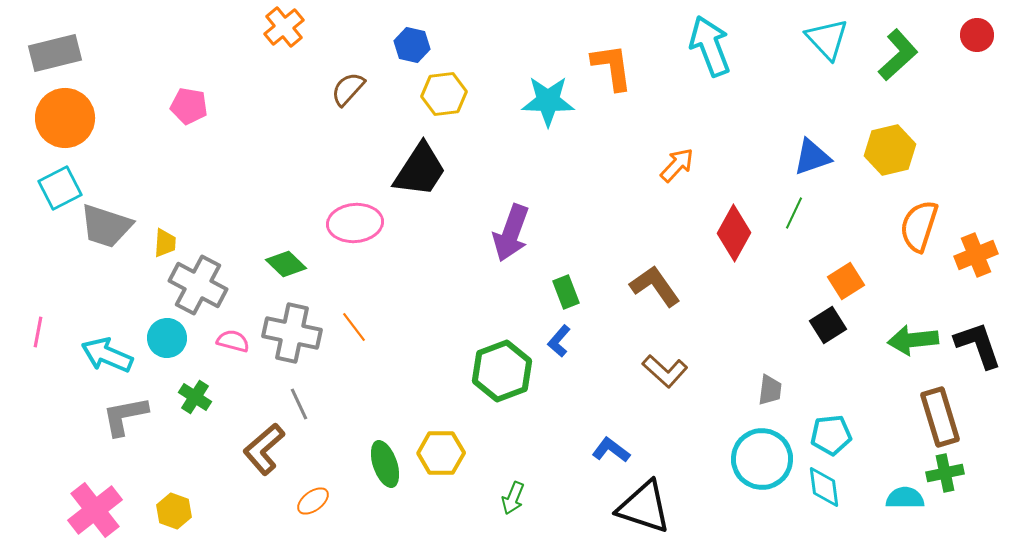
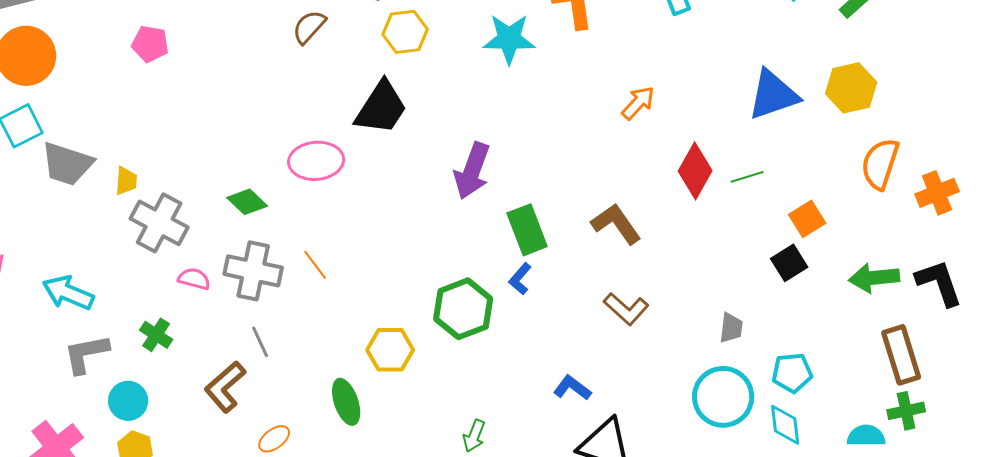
blue triangle: (812, 157) -> (773, 95), size x1.4
green line: (794, 213) -> (747, 177), moved, turned 48
green rectangle: (566, 292) -> (527, 230), size x1.5
cyan circle: (167, 338) -> (128, 401), moved
yellow hexagon: (441, 453) -> (390, 350), moved

